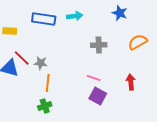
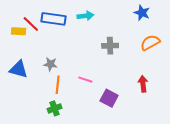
blue star: (120, 13) -> (142, 13), moved
red line: (22, 58) -> (31, 24), moved
pink line: (94, 78) -> (85, 80), moved

